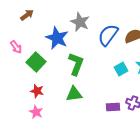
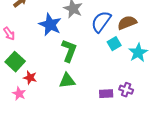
green square: (36, 62) -> (15, 62), moved
cyan square: (121, 69) -> (114, 44), moved
pink star: (36, 112) -> (19, 94), moved

